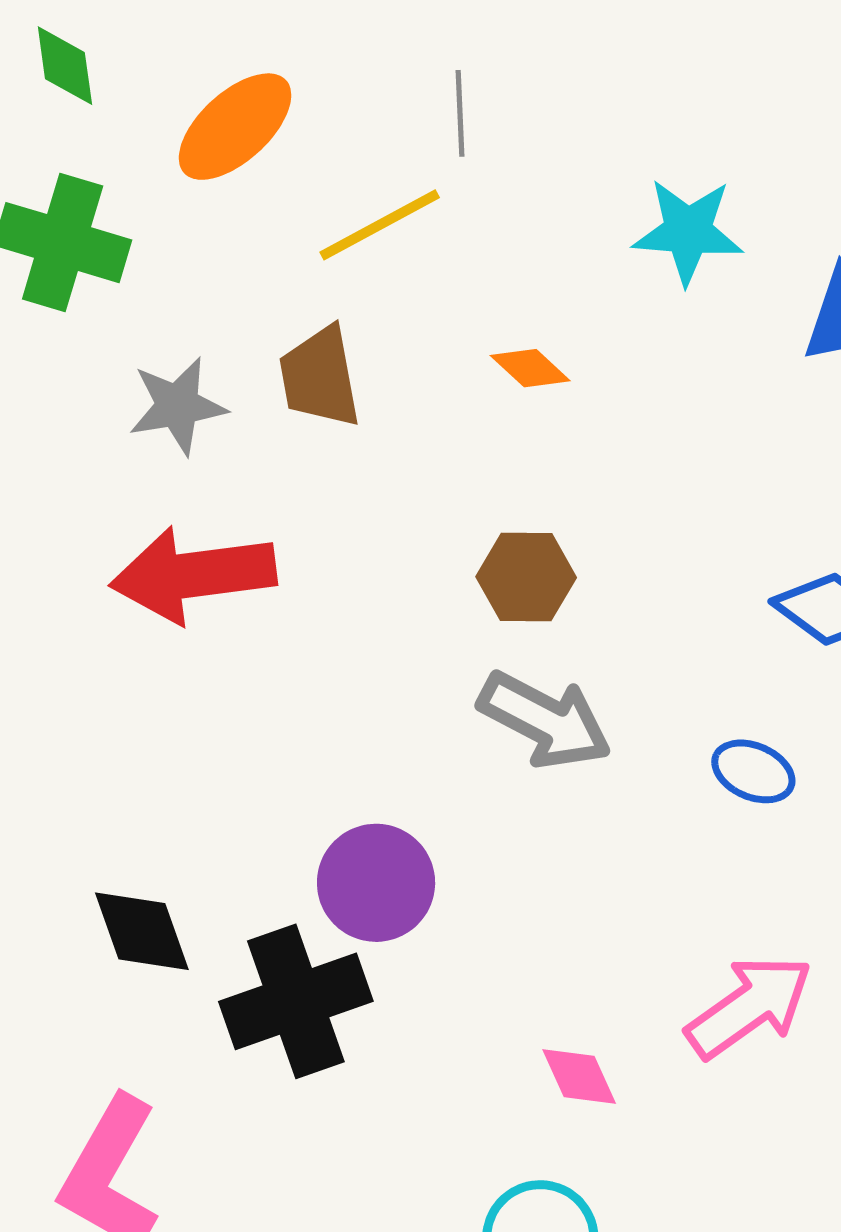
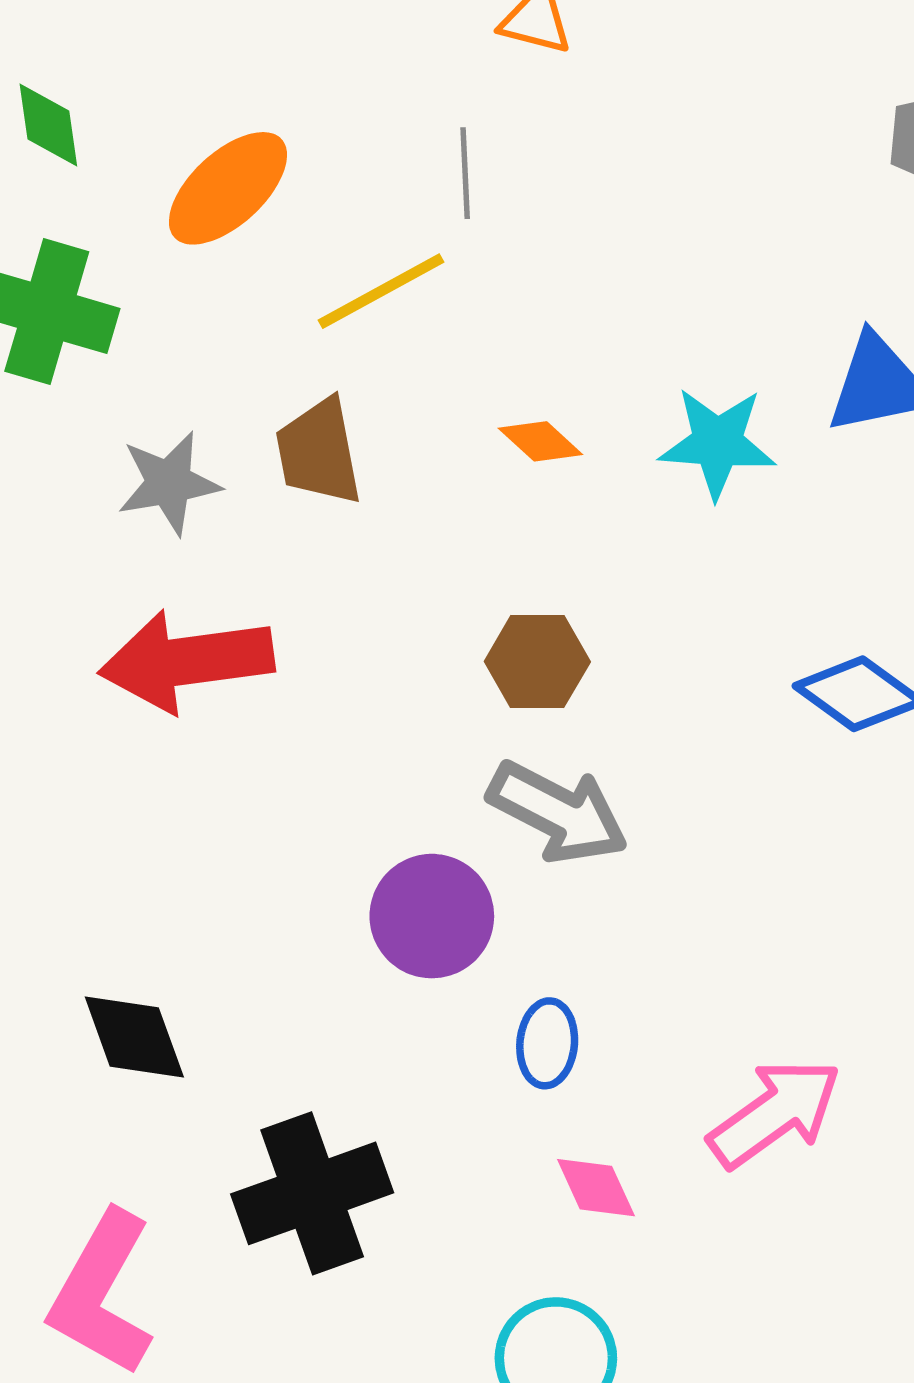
cyan star: (688, 231) -> (717, 443), moved
blue ellipse: (753, 771) -> (547, 1043), moved, turned 72
purple circle: (376, 883) -> (432, 916), moved
black cross: (296, 1001) -> (312, 1193), moved

